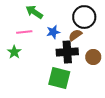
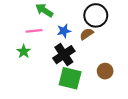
black cross: (67, 52) -> (64, 55), moved, turned -30
brown circle: (93, 57) -> (105, 71), moved

